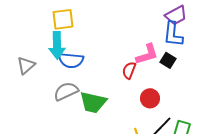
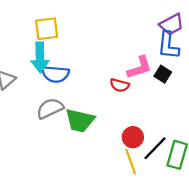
red semicircle: (129, 70) -> (120, 85), turned -96
red circle: (150, 98) -> (133, 137), moved

